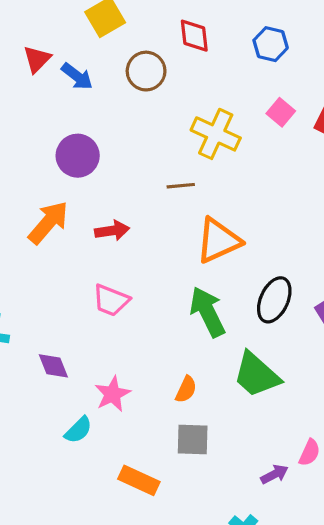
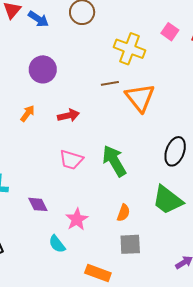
orange arrow: (48, 222) -> (27, 113), size x0.6
orange triangle: (218, 241) -> (140, 98), moved, turned -40
green arrow: (207, 312) -> (114, 161), moved
cyan semicircle: (78, 430) -> (57, 244), turned 102

